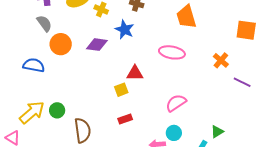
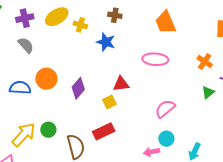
orange circle: (61, 44) -> (46, 79), moved
purple diamond: (97, 45) -> (78, 88), moved, turned -50
red rectangle: (125, 119) -> (104, 131), moved, size x1.5
green triangle: (217, 132) -> (208, 92), moved

